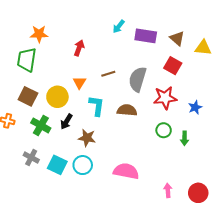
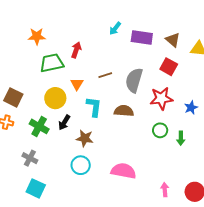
green trapezoid: (27, 60) -> (52, 63), moved, turned 70
brown square: (28, 96) -> (13, 97), moved
cyan square: (57, 165) -> (36, 188), moved

